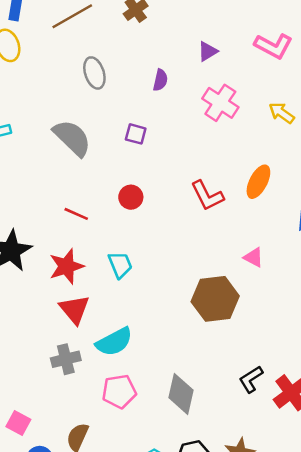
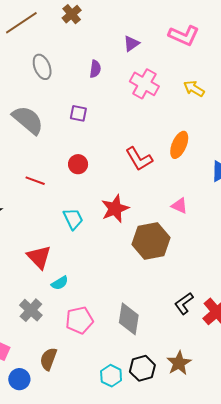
red star: (66, 266) -> (115, 209), moved
cyan semicircle: (114, 342) -> (60, 283), moved, size x0.6
gray cross: (66, 359) -> (31, 310), moved, turned -30

